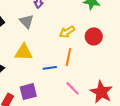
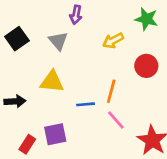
yellow arrow: (67, 32) -> (113, 41), moved
pink line: (73, 88) -> (116, 120), moved

